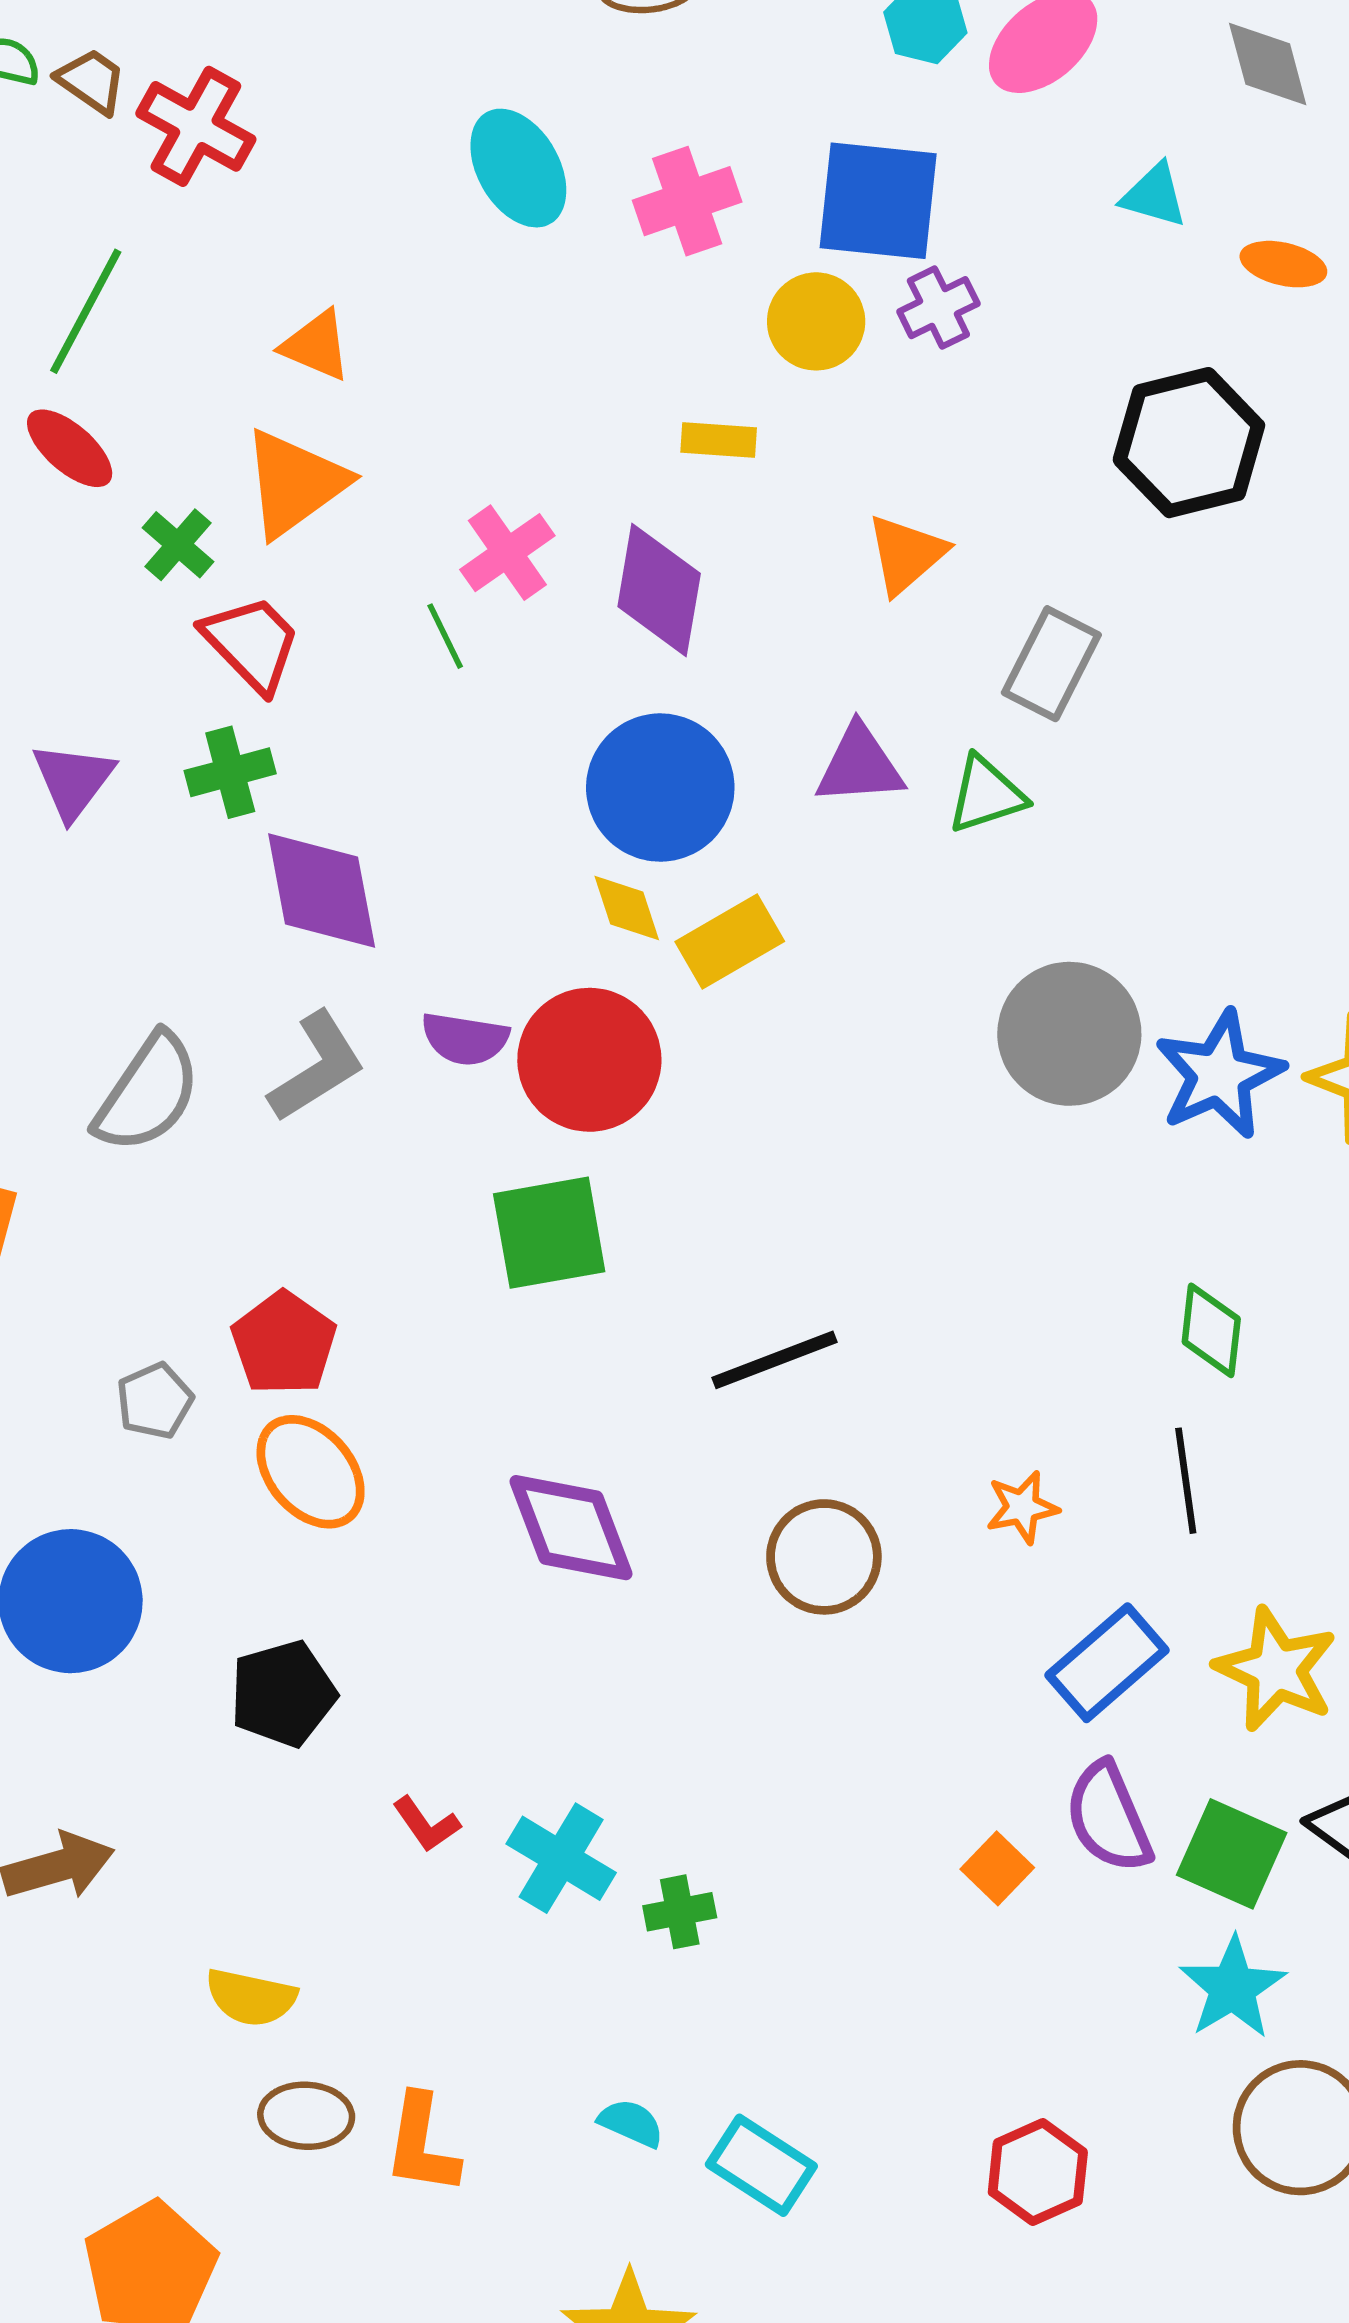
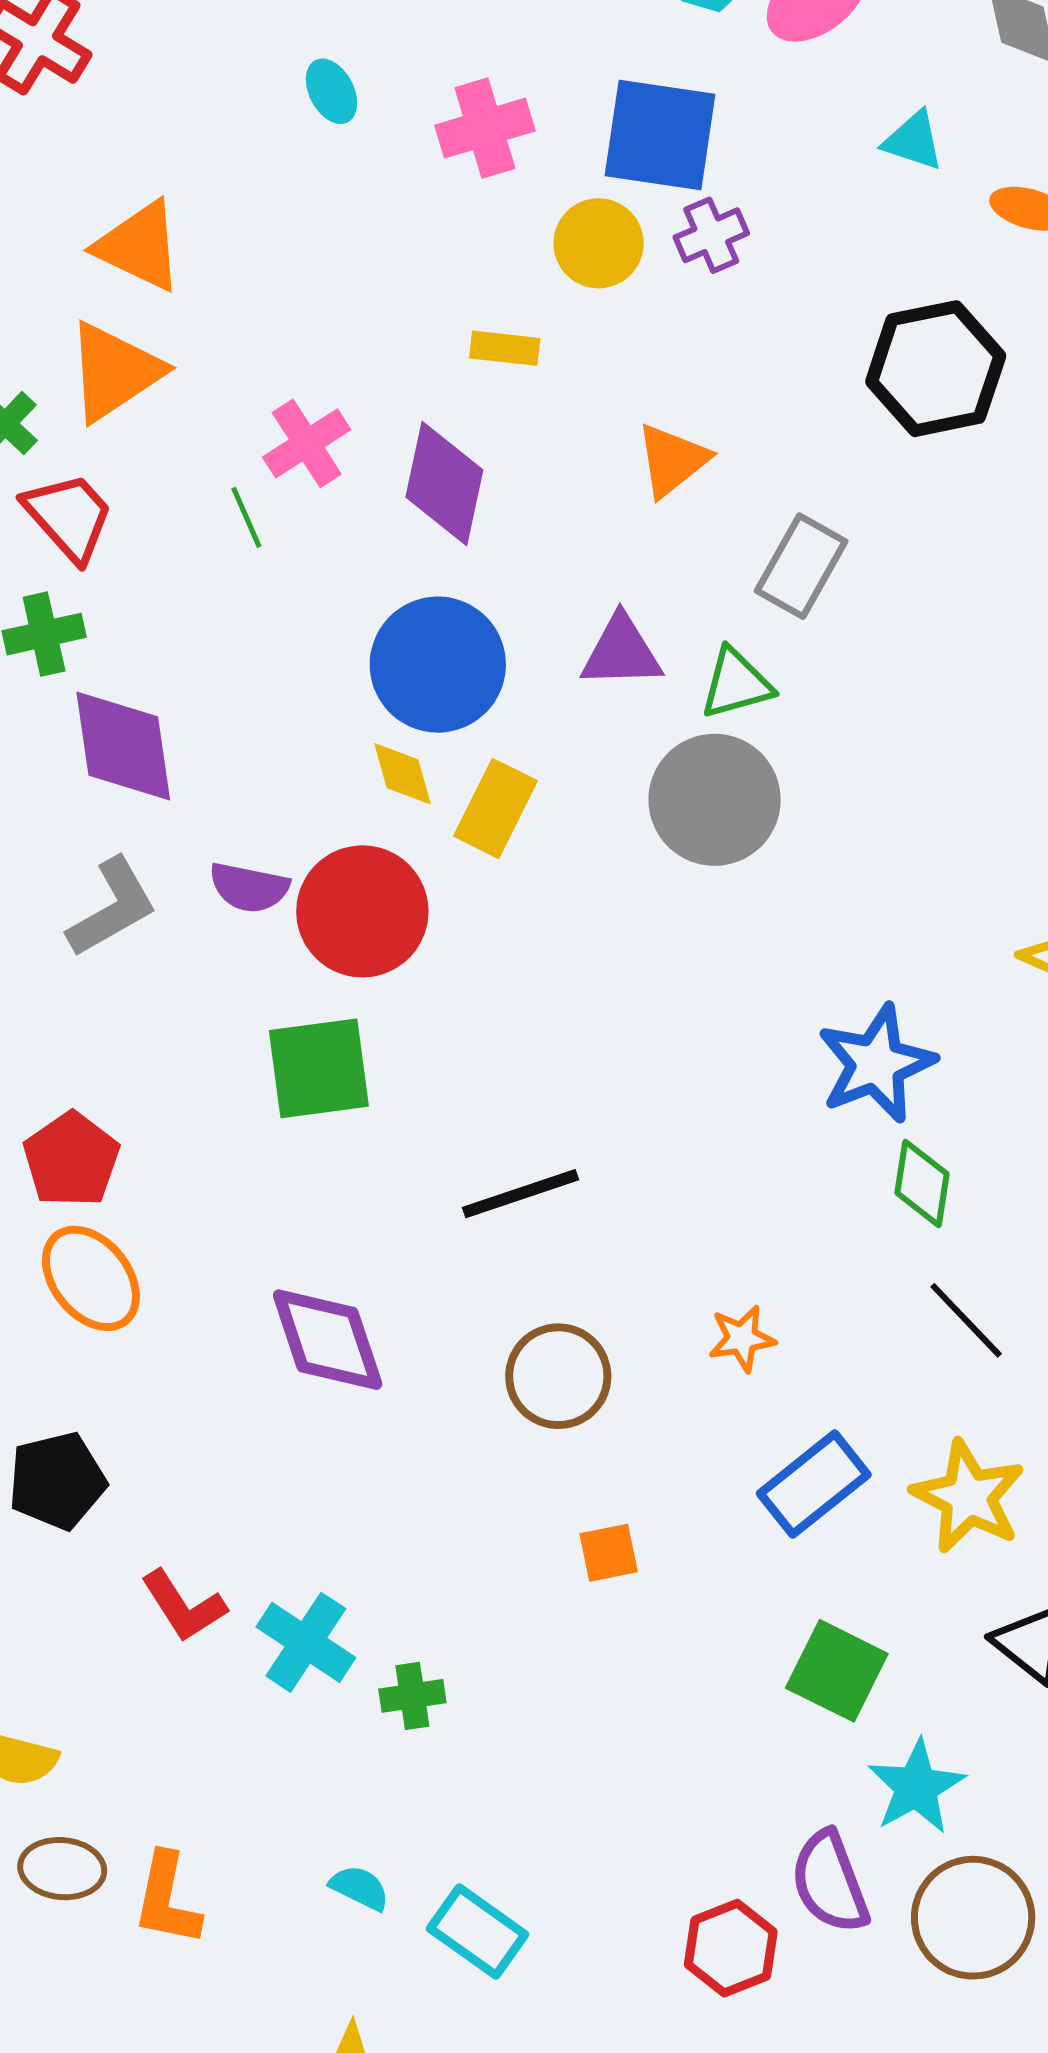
cyan ellipse: (518, 168) -> (331, 91), size x0.6
orange triangle: (316, 346) -> (139, 246), size x1.4
yellow rectangle: (730, 942) -> (496, 808), turned -36
gray circle: (1069, 1034) -> (715, 800), moved
blue star: (1219, 1075) -> (876, 1064), moved
black line: (1186, 1481) -> (966, 1320), moved, turned -38
purple semicircle: (1108, 1817) -> (830, 1882), moved
red L-shape: (426, 1824) -> (183, 1606), size x1.4
green square: (1232, 1854) -> (837, 1671), moved
orange square: (997, 1868) -> (609, 1553), moved, turned 32

